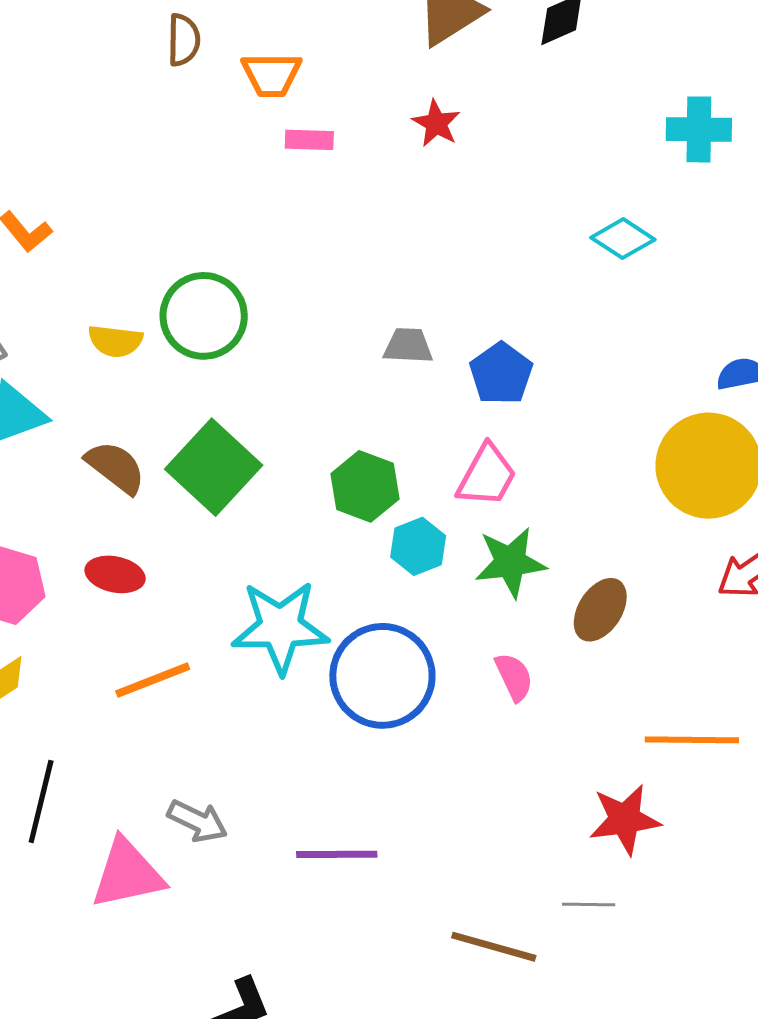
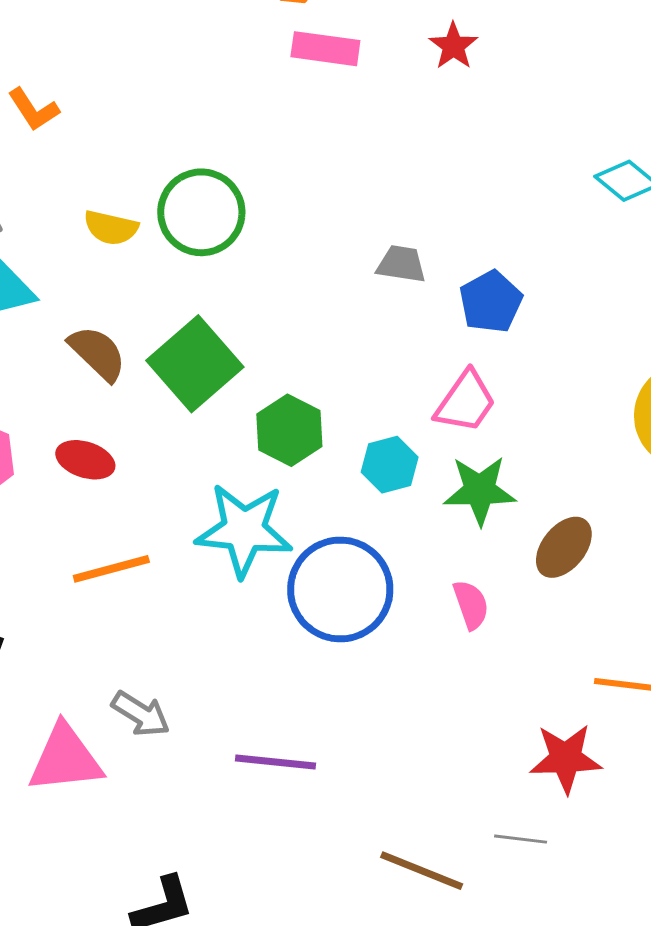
pink rectangle: (309, 140) -> (325, 49), size x1.4
green hexagon: (365, 486) -> (289, 430), moved

